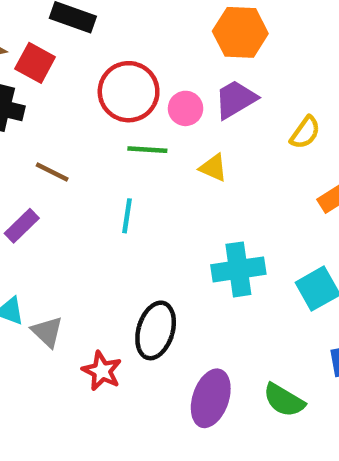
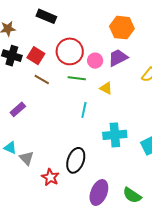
red square: (35, 63) -> (36, 56), moved
brown line: (52, 172) -> (42, 80), moved
cyan line: (127, 216) -> (84, 110), moved

